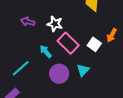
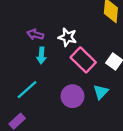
cyan arrow: (46, 52) -> (41, 55), moved, turned -136

